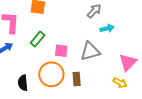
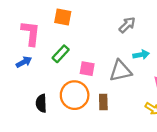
cyan arrow: (107, 28) -> (141, 55), moved

